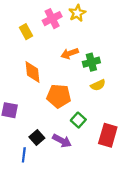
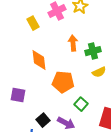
orange arrow: (70, 53) -> (73, 43), turned 105

